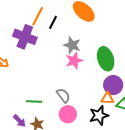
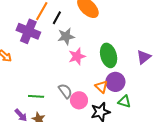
gray star: (72, 45) -> (66, 36), moved, turned -30
orange triangle: (107, 98) -> (101, 87), moved, turned 40
pink circle: (68, 114) -> (79, 100), moved

